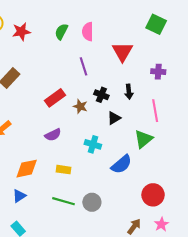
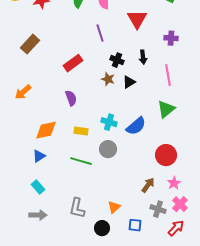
brown star: (80, 106) -> (108, 79), moved
purple semicircle: (53, 135) -> (71, 98), turned -84
green triangle: (144, 139) -> (166, 109), moved
cyan cross: (93, 144) -> (109, 122), moved
gray circle: (92, 202) -> (108, 149), moved

